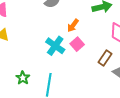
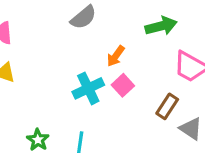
cyan cross: (55, 46) -> (88, 88), turned 30

